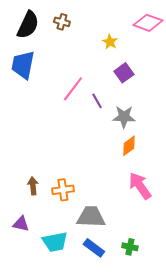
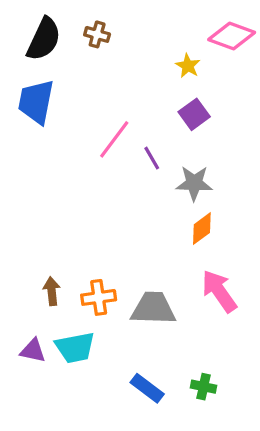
yellow star: (110, 42) -> (188, 66), moved
gray trapezoid: (91, 217) -> (153, 308), moved
cyan trapezoid: (55, 242) -> (75, 348), moved

